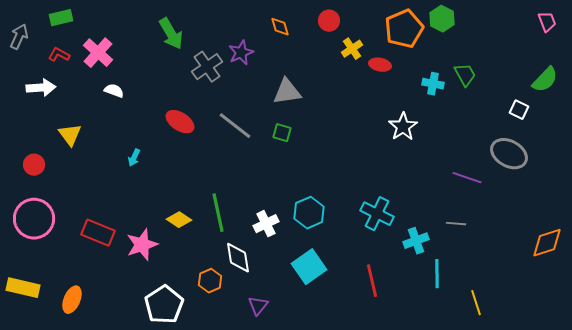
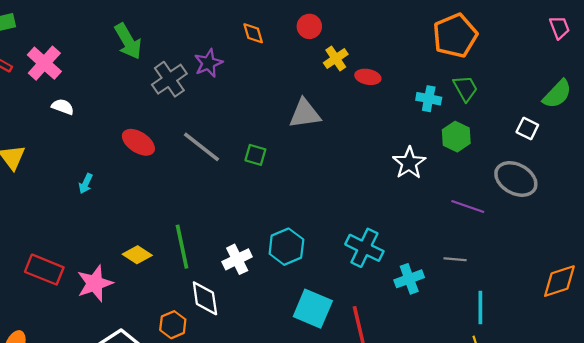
green hexagon: (442, 19) -> (456, 137), moved
orange pentagon: (404, 29) -> (455, 36), moved
gray triangle: (287, 92) -> (305, 114), moved
white star: (403, 127) -> (409, 163), moved
cyan square: (309, 267) -> (313, 309), moved, turned -32
cyan line: (437, 274) -> (480, 307), moved

